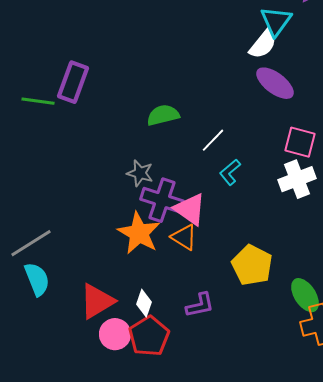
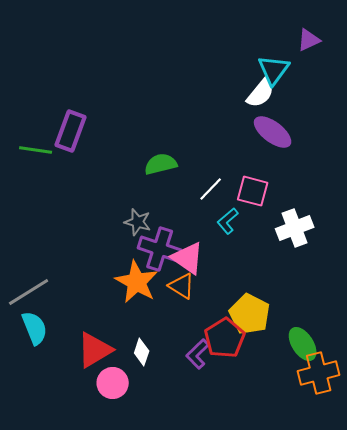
pink square: (300, 142) -> (253, 191), moved
purple L-shape: (200, 305) -> (198, 354), turned 148
red pentagon: (149, 336) -> (225, 338), moved

